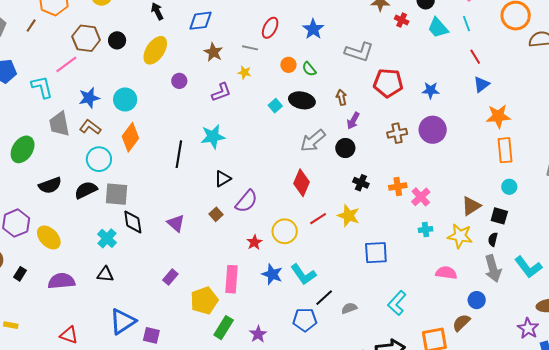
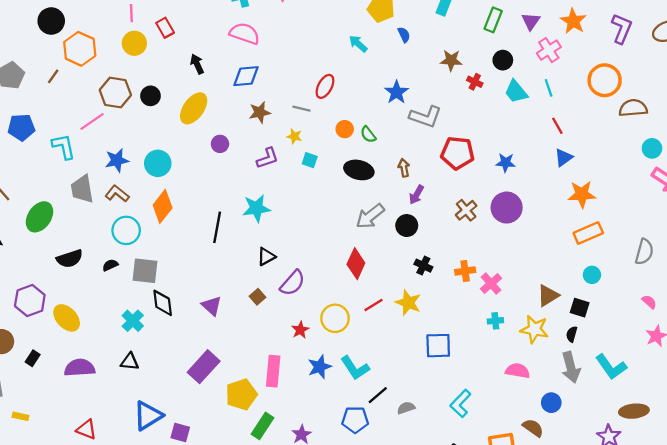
blue star: (313, 29) -> (397, 92), moved
brown star: (213, 52) -> (260, 112), turned 30
cyan square: (275, 106) -> (310, 160), moved, turned -32
brown cross: (397, 133) -> (466, 210), turned -30
orange rectangle: (505, 150) -> (588, 233), turned 70
black semicircle: (86, 190) -> (110, 265), size x0.6
blue star: (272, 274) -> (320, 367), turned 30
purple rectangle: (170, 277) -> (204, 367), size x1.8
brown semicircle: (461, 323) -> (533, 428), turned 78

